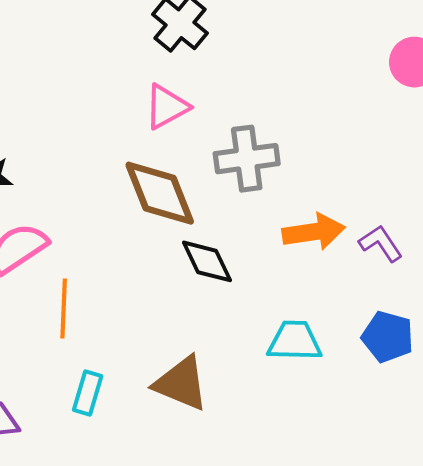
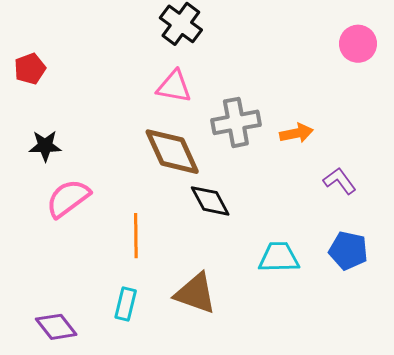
pink triangle: (167, 107) -> (174, 87), turned 42
orange arrow: (314, 232) -> (296, 133), moved, size x0.7
orange line: (64, 308) -> (136, 236), moved

